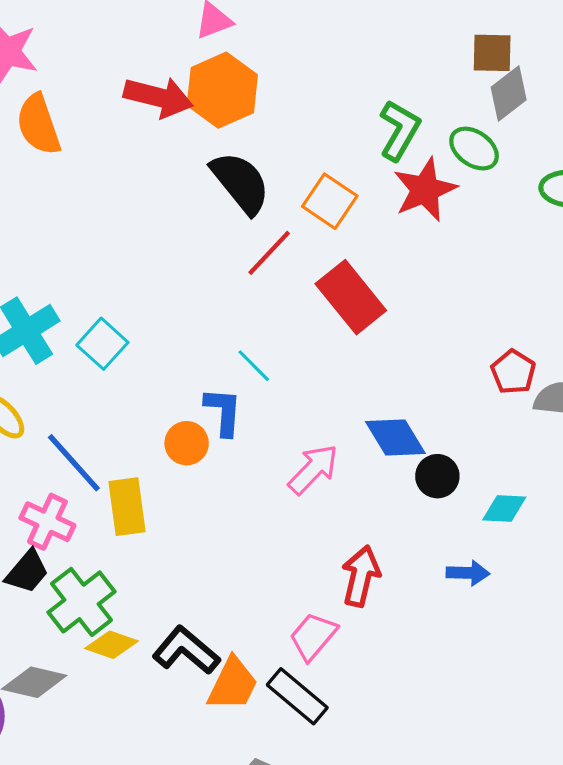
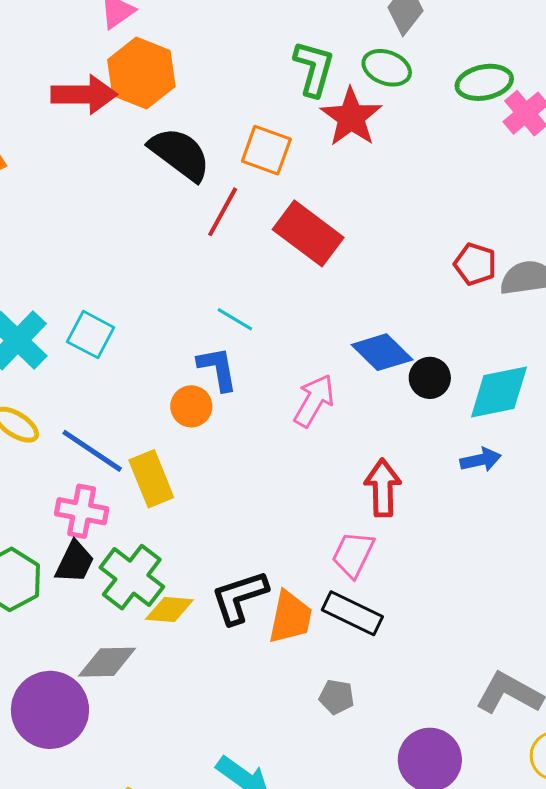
cyan diamond: (504, 509) -> (499, 392), size x1.6
black L-shape: (186, 650) -> (239, 597), turned -44

